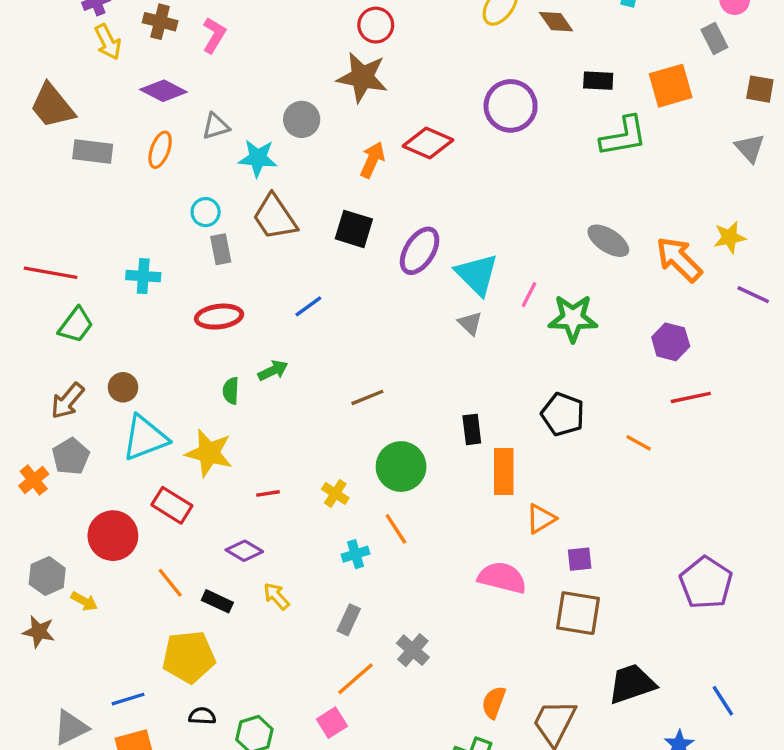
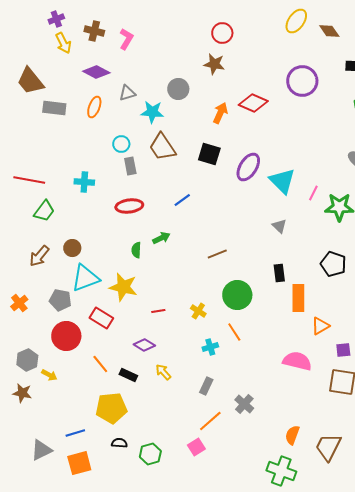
brown star: (362, 77) -> (214, 64), size x0.7
gray triangle: (470, 323) -> (279, 226), moved
gray pentagon: (71, 456) -> (60, 300), moved, turned -30

